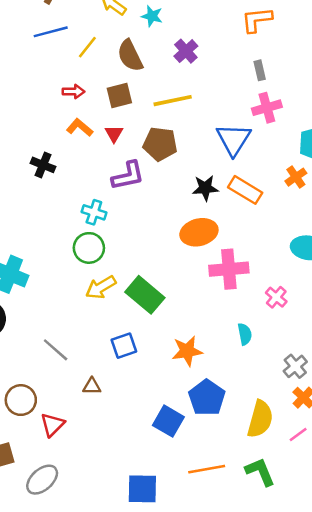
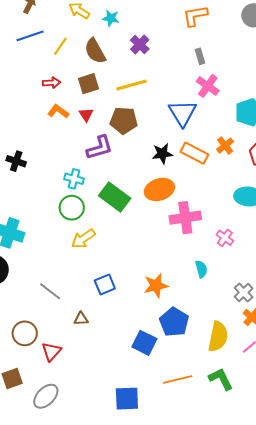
pink cross: (267, 108) -> (208, 86), turned -35
black cross: (43, 165) -> (16, 161), moved
orange cross: (296, 177) -> (225, 146), moved
green rectangle: (145, 295) -> (115, 197), moved

